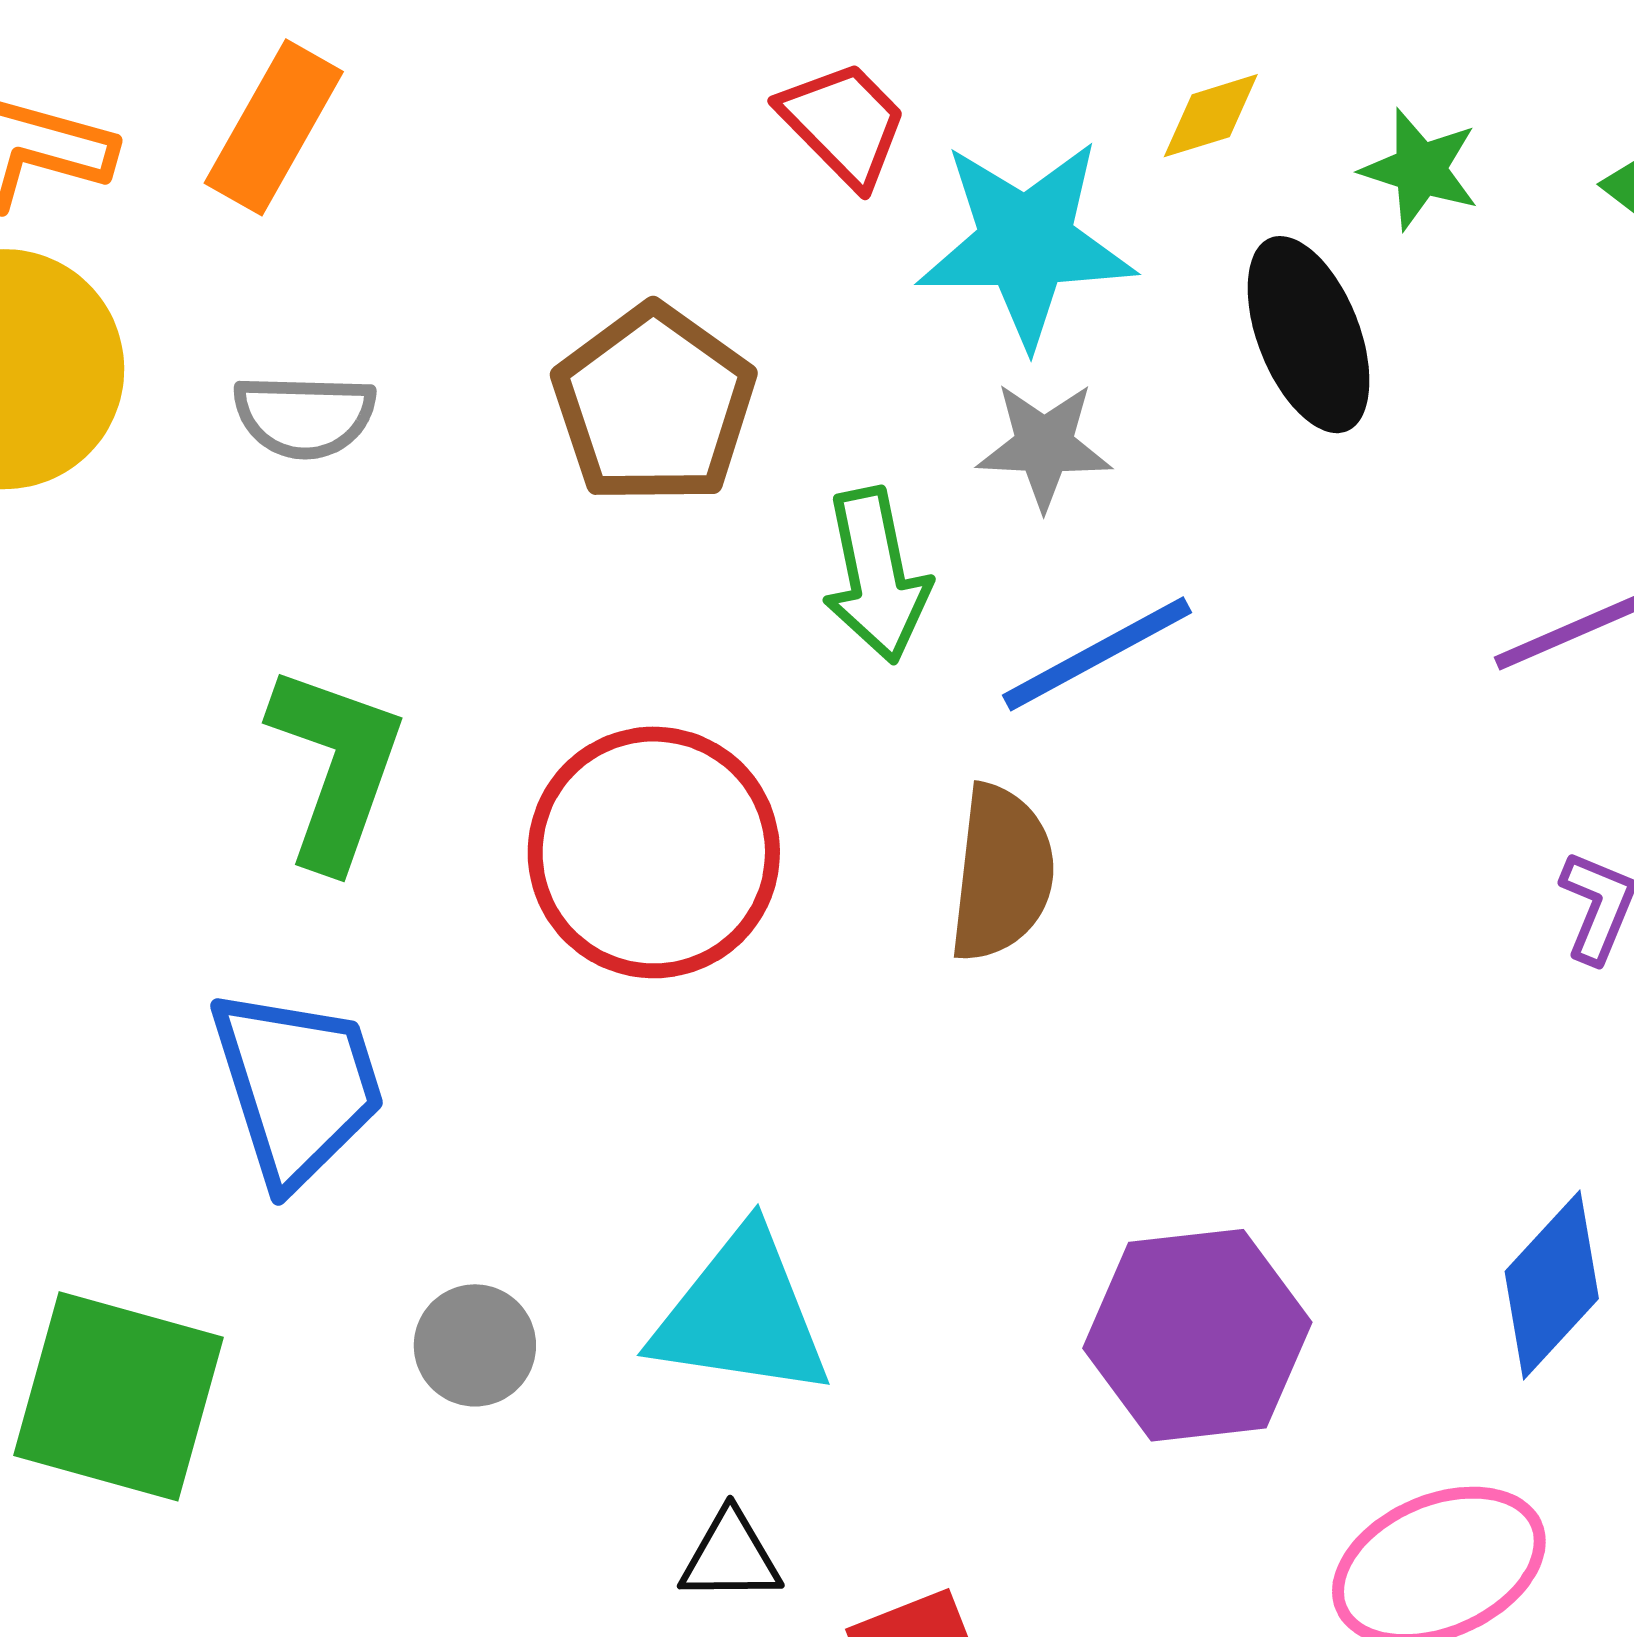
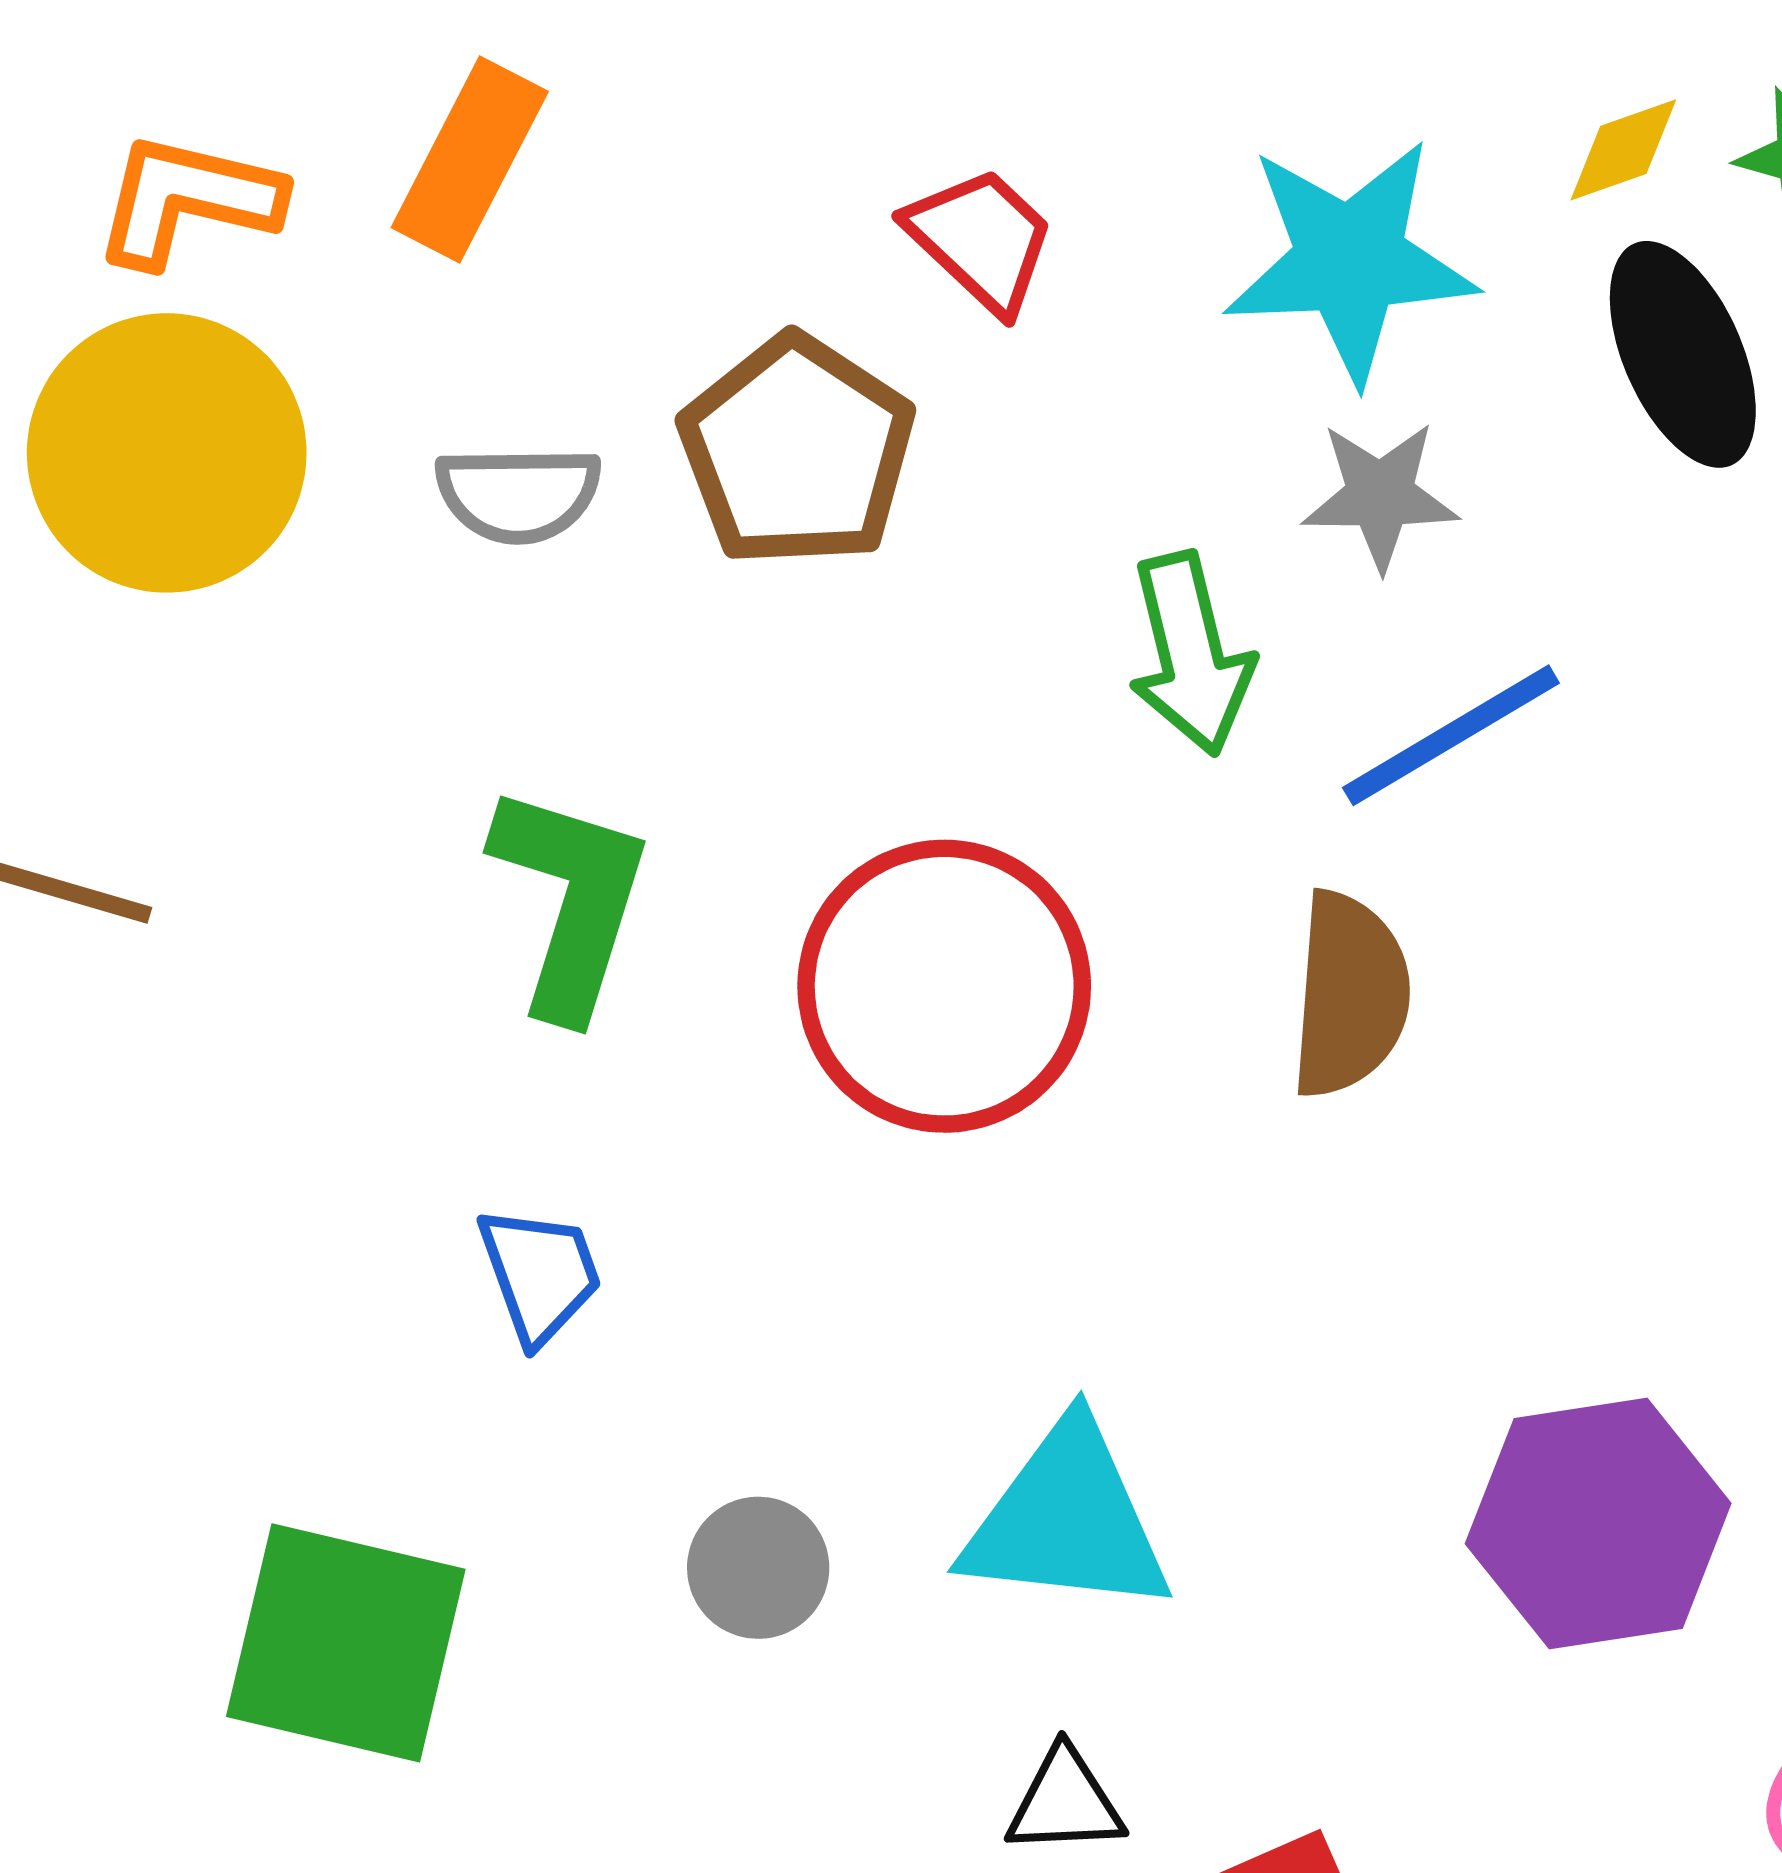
yellow diamond: (1211, 116) -> (1623, 150), moved
red trapezoid: (844, 124) -> (981, 239), moved
brown pentagon: (654, 405) -> (797, 451), moved
blue trapezoid: (297, 1086) -> (540, 1274), size x0.6

